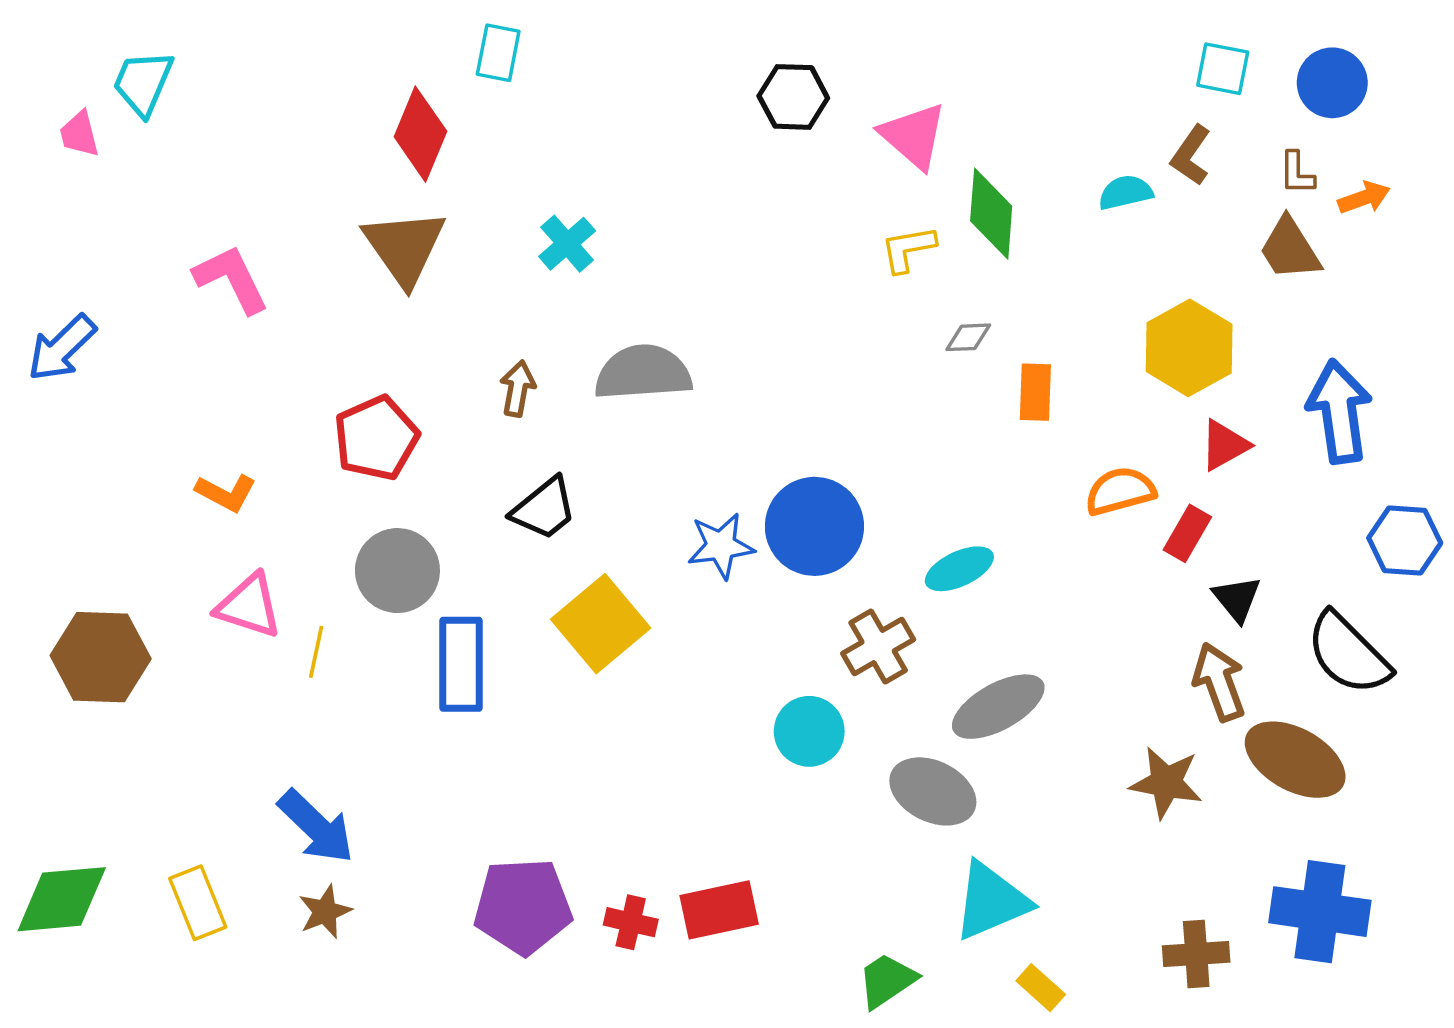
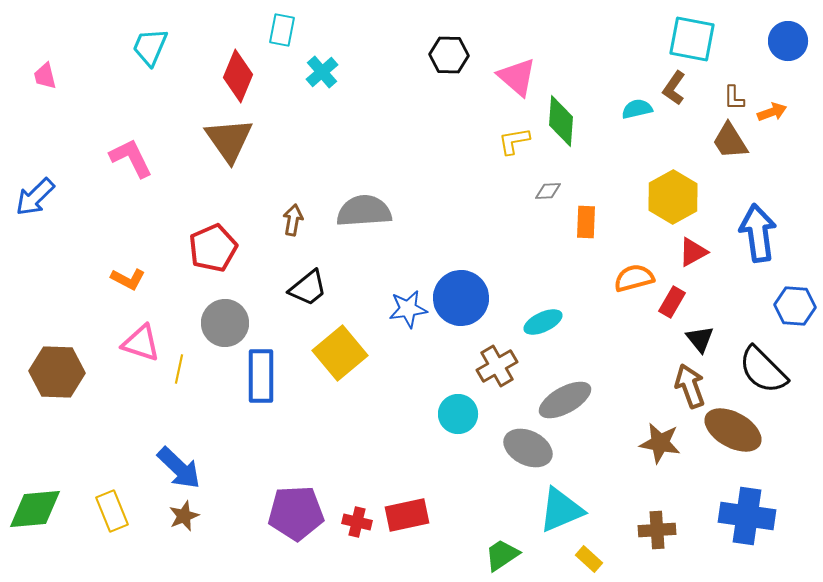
cyan square: (1223, 69) -> (692, 39), size x1.5
cyan trapezoid: (143, 83) -> (150, 47), moved
blue circle: (1332, 83) -> (788, 41), moved
cyan cross: (567, 244) -> (322, 72), moved
brown cross: (1196, 954) -> (657, 530), moved

